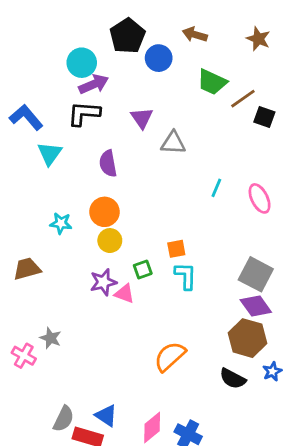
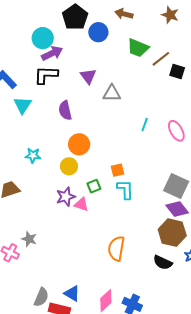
orange circle: (104, 212) -> (79, 144), moved
orange semicircle: (170, 356) -> (116, 248), turned -35

